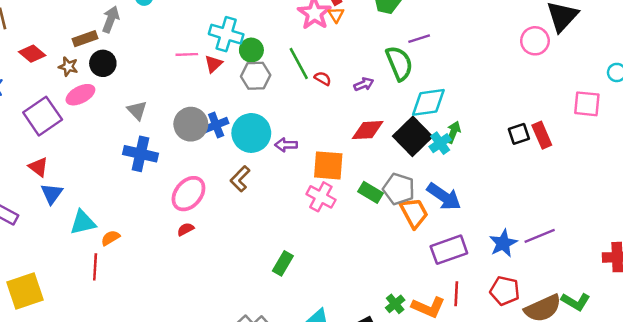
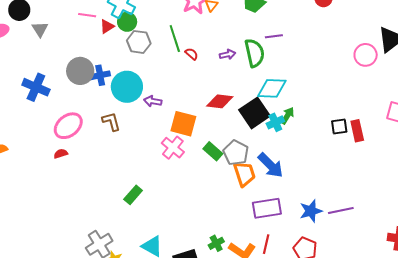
green circle: (251, 50) -> (127, 22), moved
purple arrow: (364, 84) -> (228, 55), moved
gray triangle: (137, 110) -> (40, 29), moved
brown L-shape: (240, 179) -> (111, 121), turned 110

